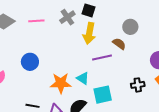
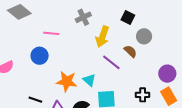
black square: (89, 10) -> (128, 17), moved
pink line: (36, 21) -> (51, 33), moved
purple line: (102, 58) -> (111, 62), turned 42

